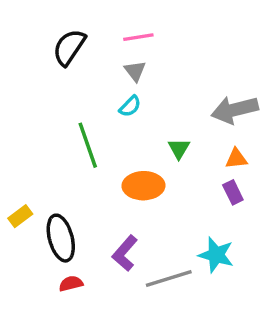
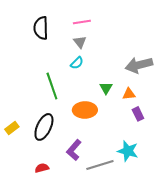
black semicircle: (69, 47) -> (41, 28), turned -35
orange triangle: (236, 159) -> (129, 94), moved
black ellipse: (61, 238) -> (44, 127), moved, turned 40

